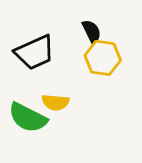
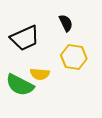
yellow hexagon: (103, 58) -> (74, 57), moved

